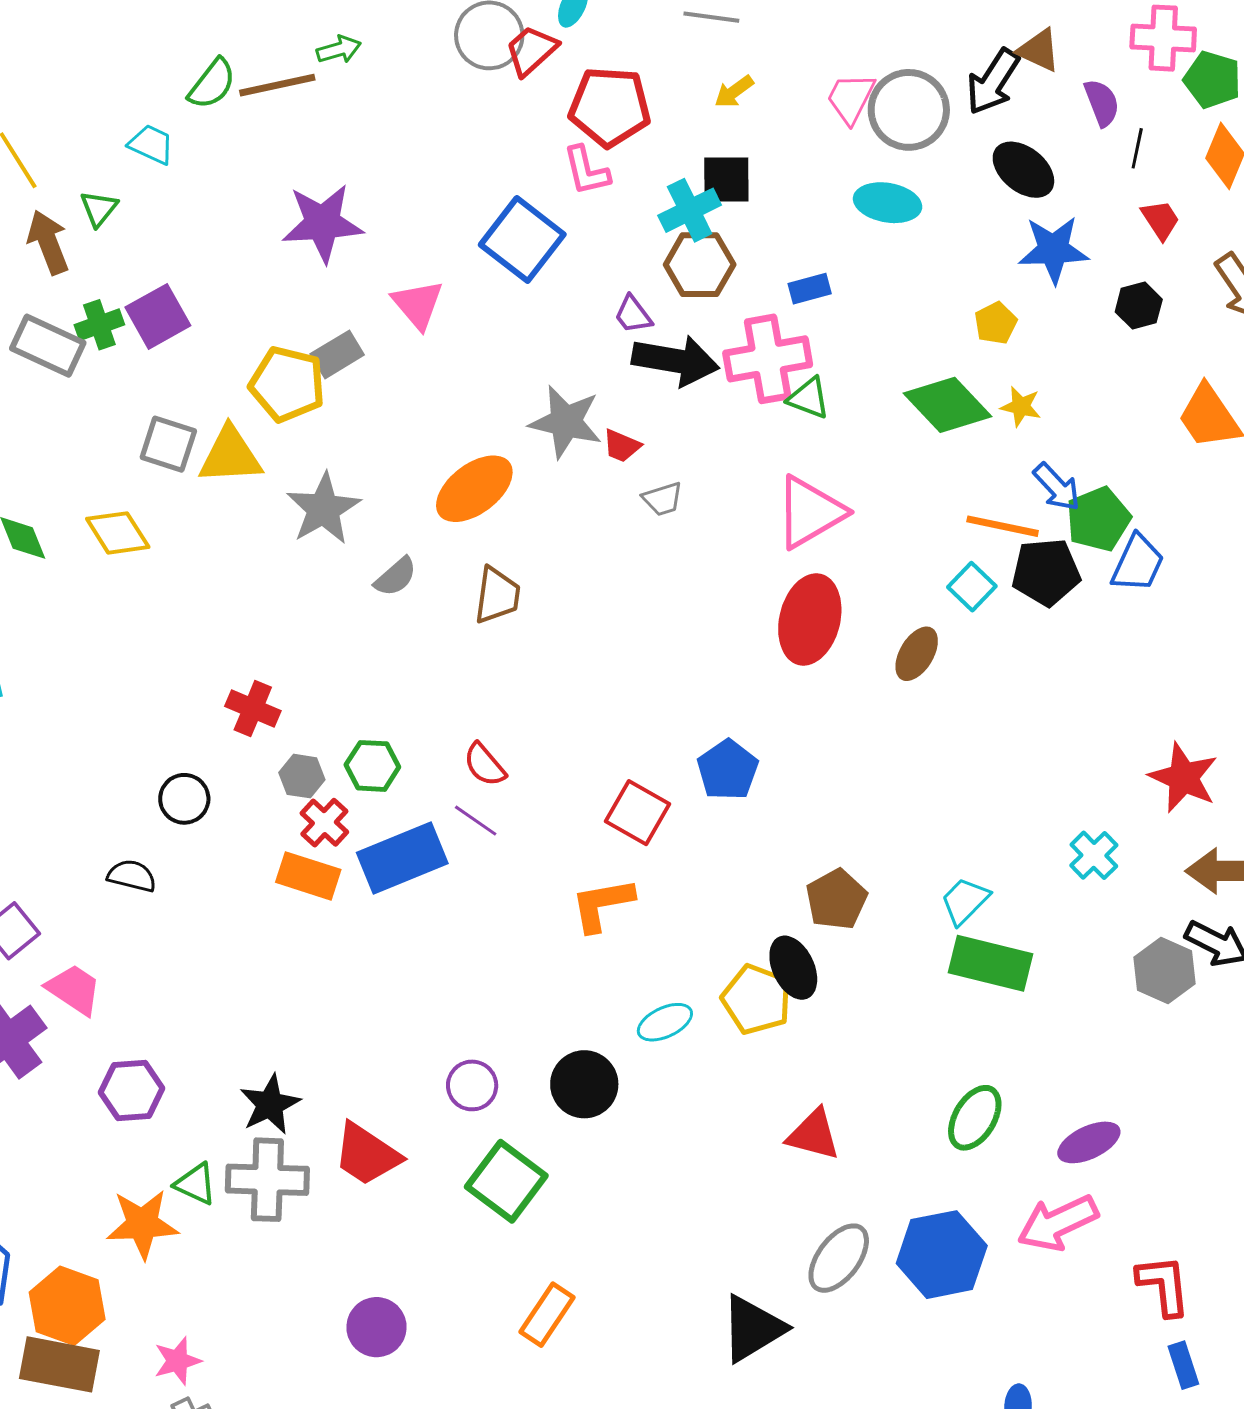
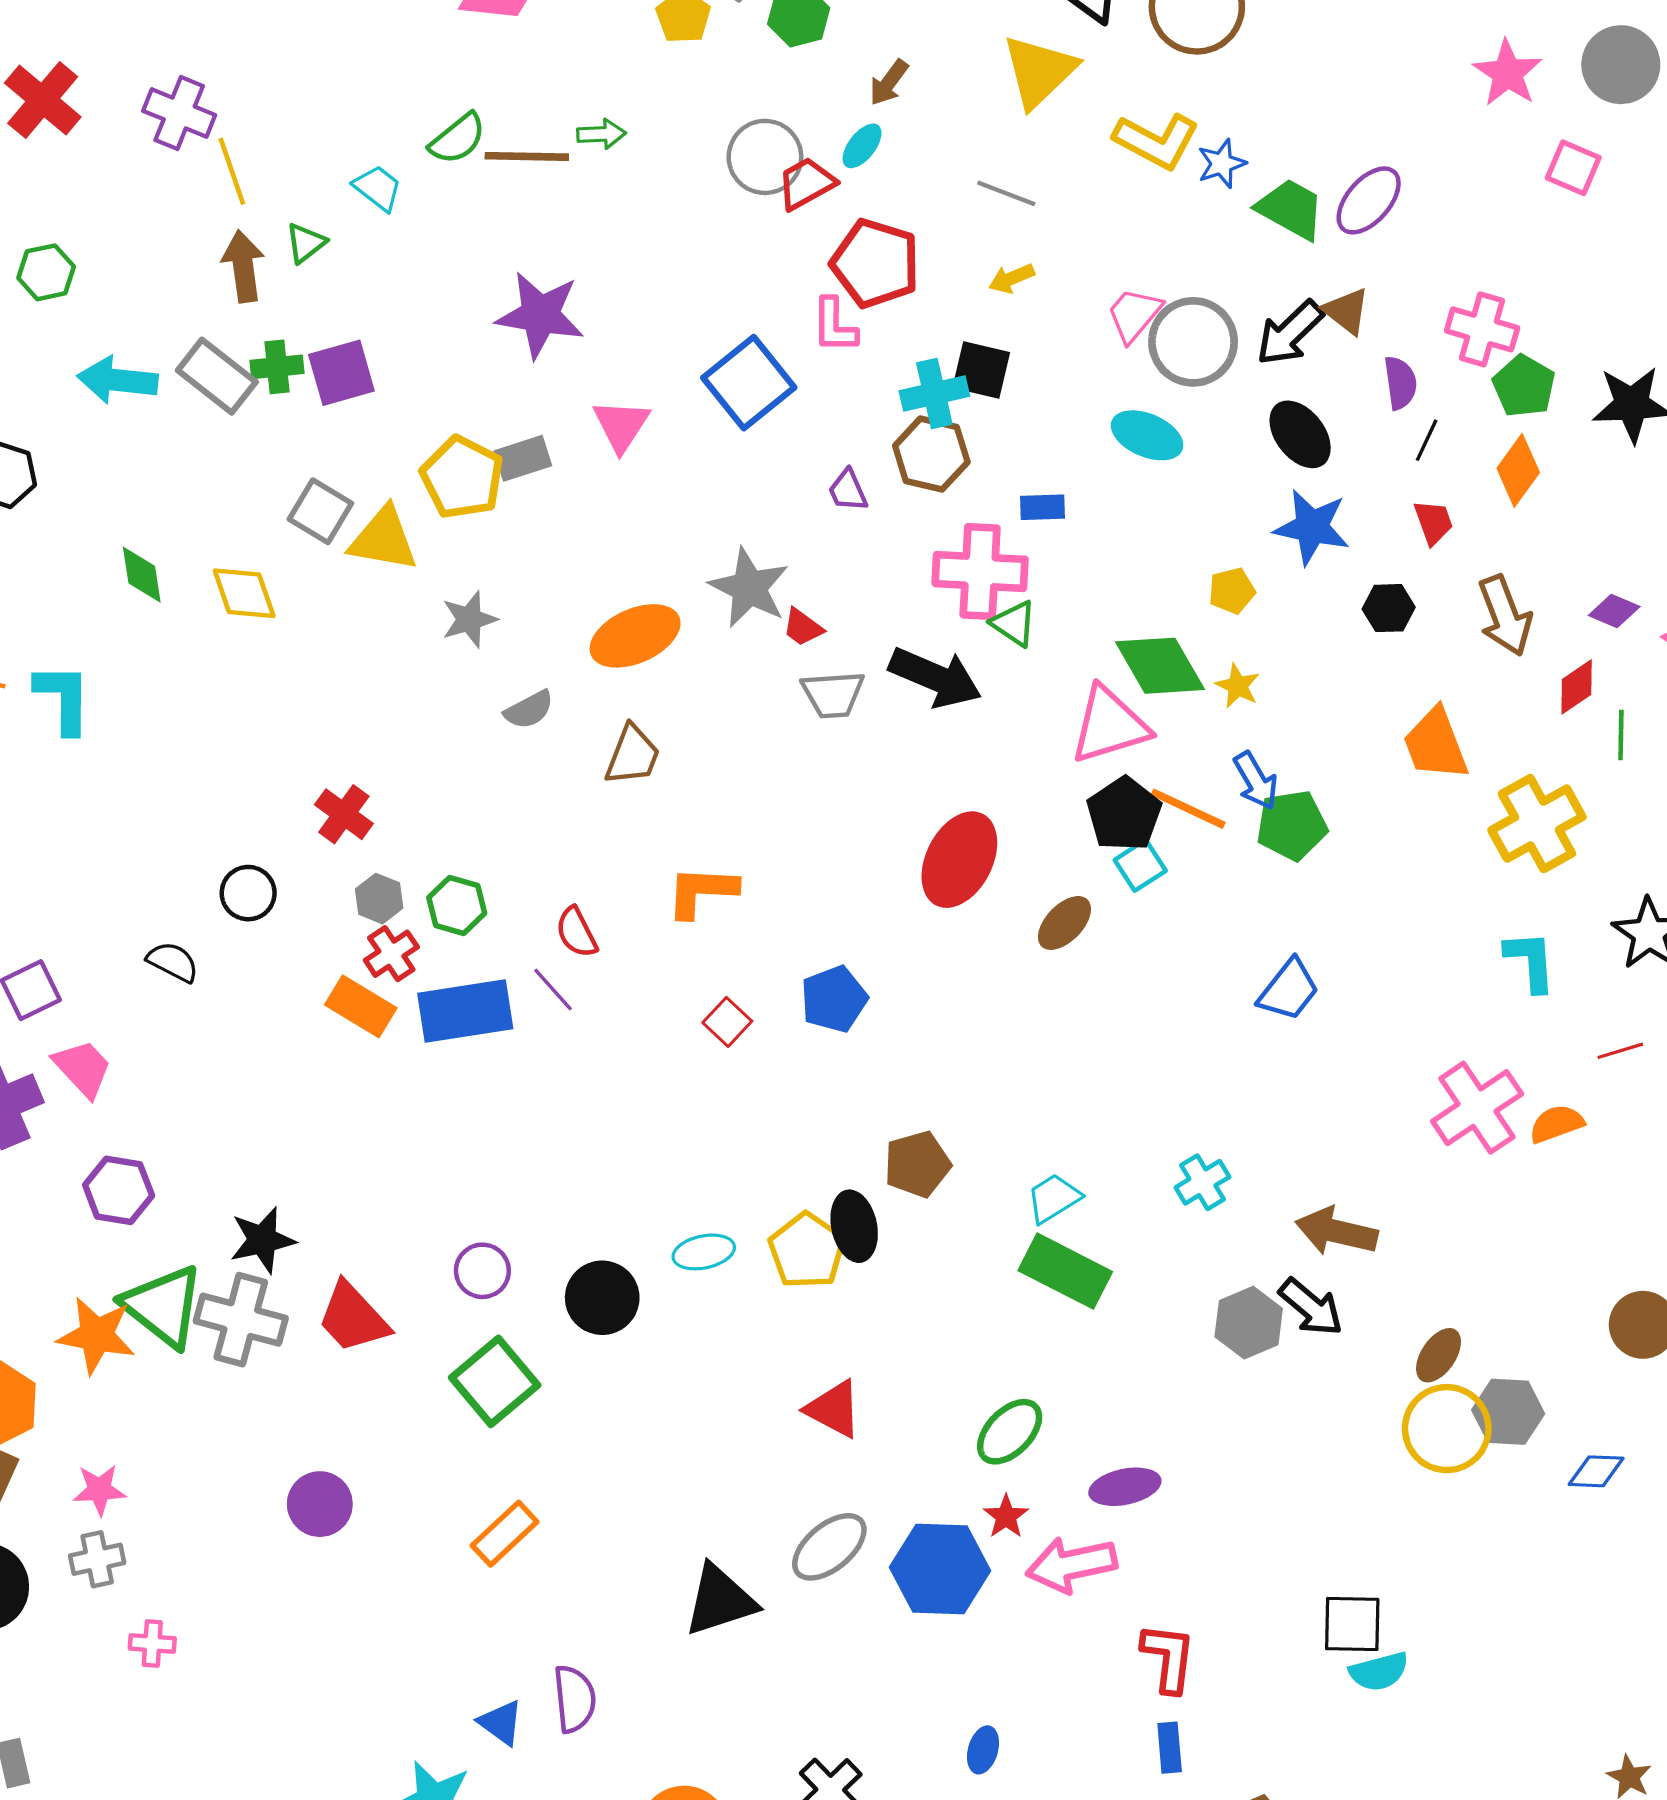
black arrow: (676, 361) -> (935, 677), moved
gray trapezoid: (663, 499) -> (833, 694), size x1.4
gray star: (323, 509) -> (469, 619), size x0.7
pink triangle: (810, 512) -> (1109, 725), moved
blue trapezoid: (1138, 563) -> (1289, 990), moved
black pentagon: (1046, 572) -> (1124, 814), moved, turned 30
red star: (1183, 778) -> (1006, 1516), moved, size x0.6
red square: (638, 813) -> (727, 1022), size x0.7
orange L-shape: (602, 904) -> (702, 891), moved
green triangle: (196, 1184) -> (163, 1306), size x1.8

